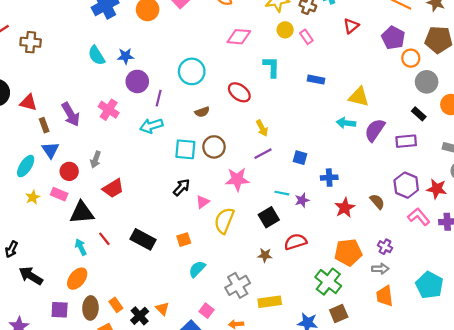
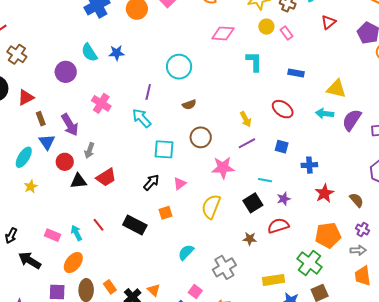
brown cross: (31, 42) -> (17, 54), moved, turned 30
purple circle: (137, 81) -> (66, 72), moved
red ellipse: (239, 92) -> (283, 109), moved
red triangle: (28, 103) -> (26, 97), turned -42
purple arrow: (71, 114) -> (70, 125), moved
cyan arrow: (151, 126) -> (142, 118), turned 65
cyan square: (185, 149) -> (164, 149), moved
black arrow: (182, 187) -> (151, 182), moved
pink rectangle: (59, 194) -> (52, 235), moved
purple star: (302, 200) -> (284, 199), moved
pink triangle: (203, 202) -> (180, 184), moved
brown semicircle: (377, 202) -> (356, 200), moved
black triangle: (82, 213) -> (78, 181), moved, size x0.7
orange square: (184, 240) -> (165, 213), moved
yellow rectangle: (270, 302) -> (273, 280), moved

